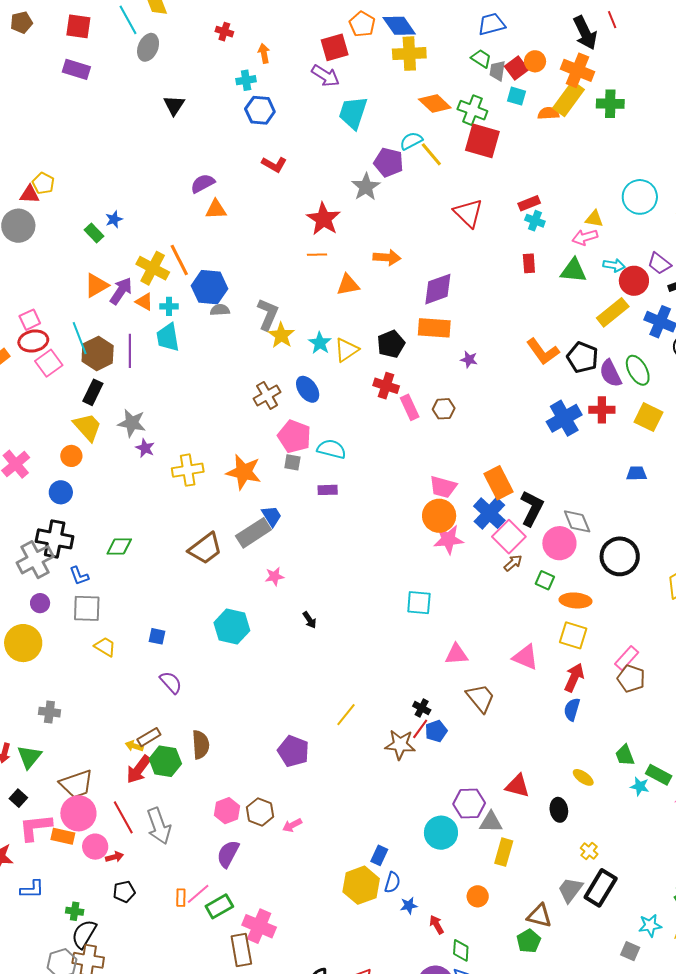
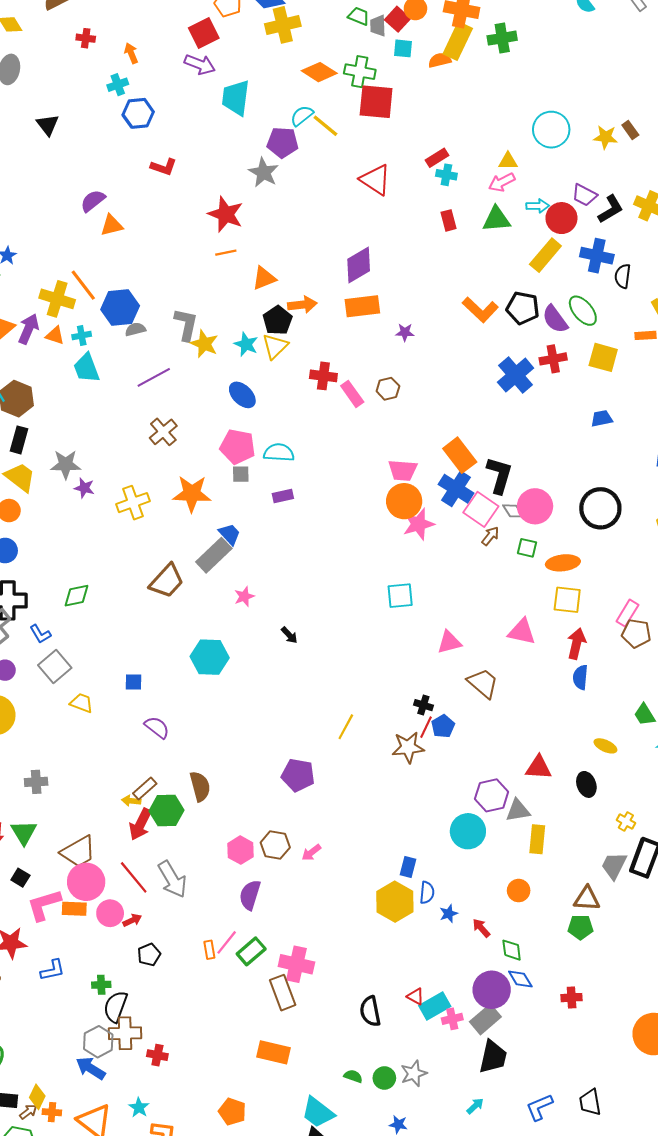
orange arrow: (387, 257) -> (302, 305), moved
black pentagon: (391, 344) -> (277, 320), moved
purple line: (130, 351) -> (154, 377), moved, turned 72
brown cross: (267, 395) -> (163, 432), moved
gray diamond: (577, 521) -> (513, 511), moved, size x0.7
gray square: (87, 608) -> (55, 667), turned -32
green pentagon: (529, 941) -> (580, 927), turned -30

